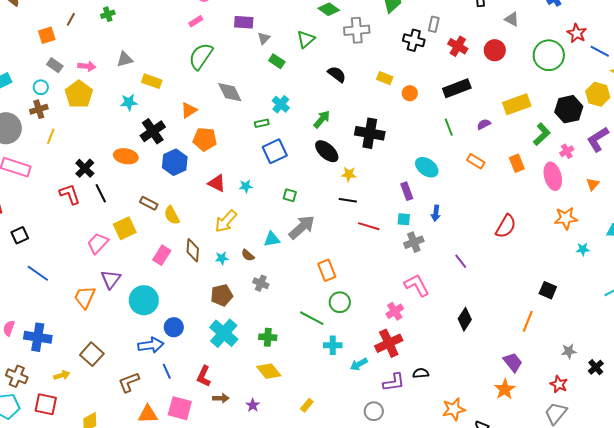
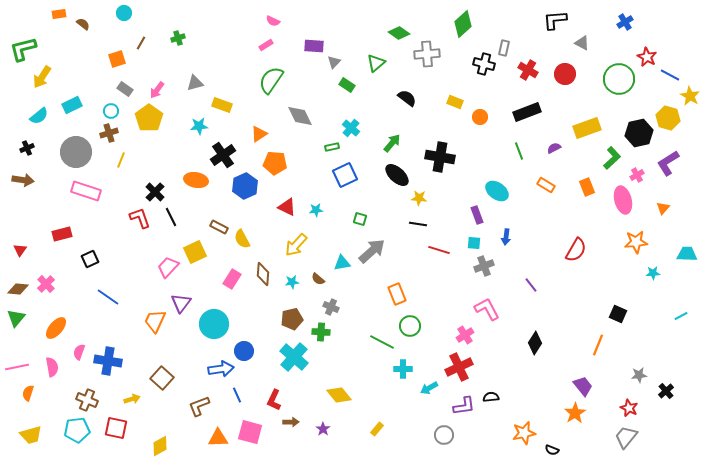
pink arrow: (87, 66) -> (157, 90), turned 120
green cross: (268, 337) -> (321, 332), moved

